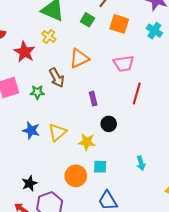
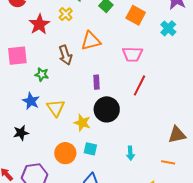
green star: (37, 92) -> (42, 74), moved
black circle: (109, 124) -> (107, 109), size x1.6
yellow triangle: (57, 132) -> (56, 108), turned -36
black star: (29, 183) -> (21, 133), moved

